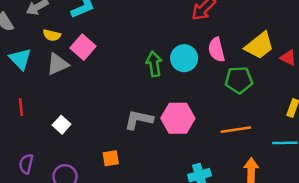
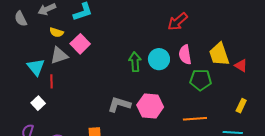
yellow trapezoid: (259, 46) -> (219, 54), turned 105
cyan triangle: (20, 59) -> (36, 67), moved
red line: (21, 107) -> (52, 81), moved
white square: (62, 125) -> (38, 103), moved

